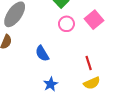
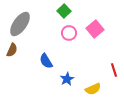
red line: (89, 63) -> (114, 70), moved
blue star: (51, 84) -> (67, 79), moved

